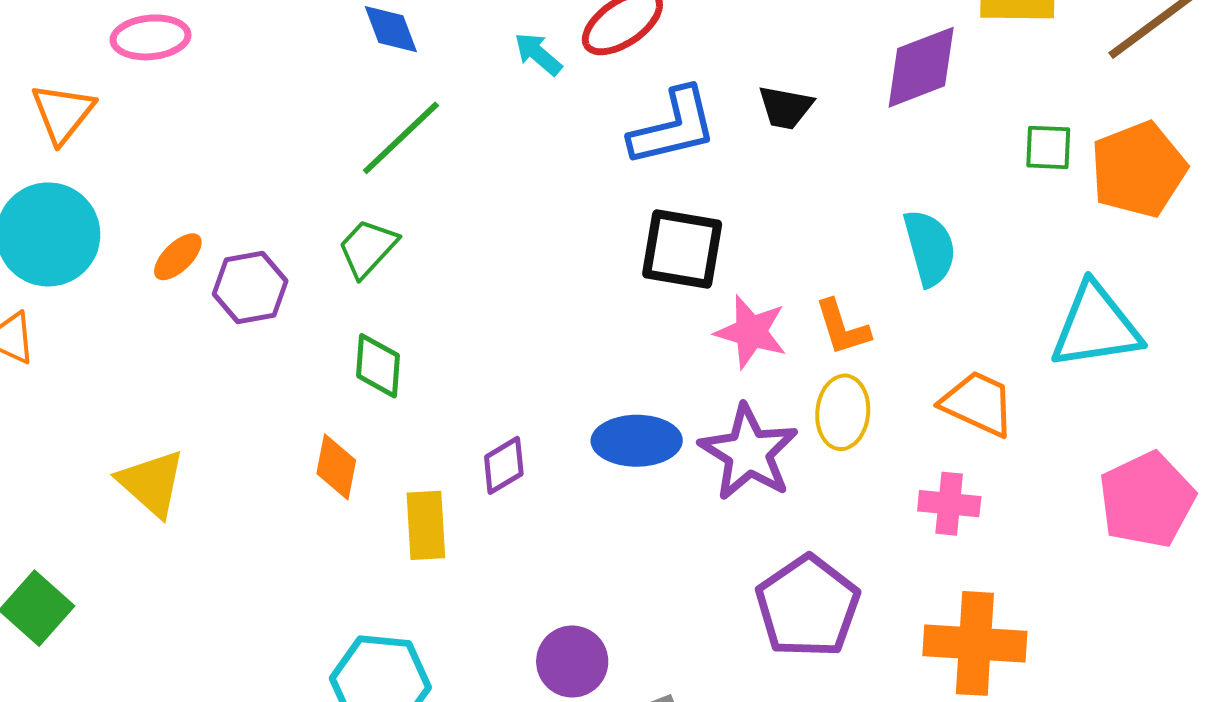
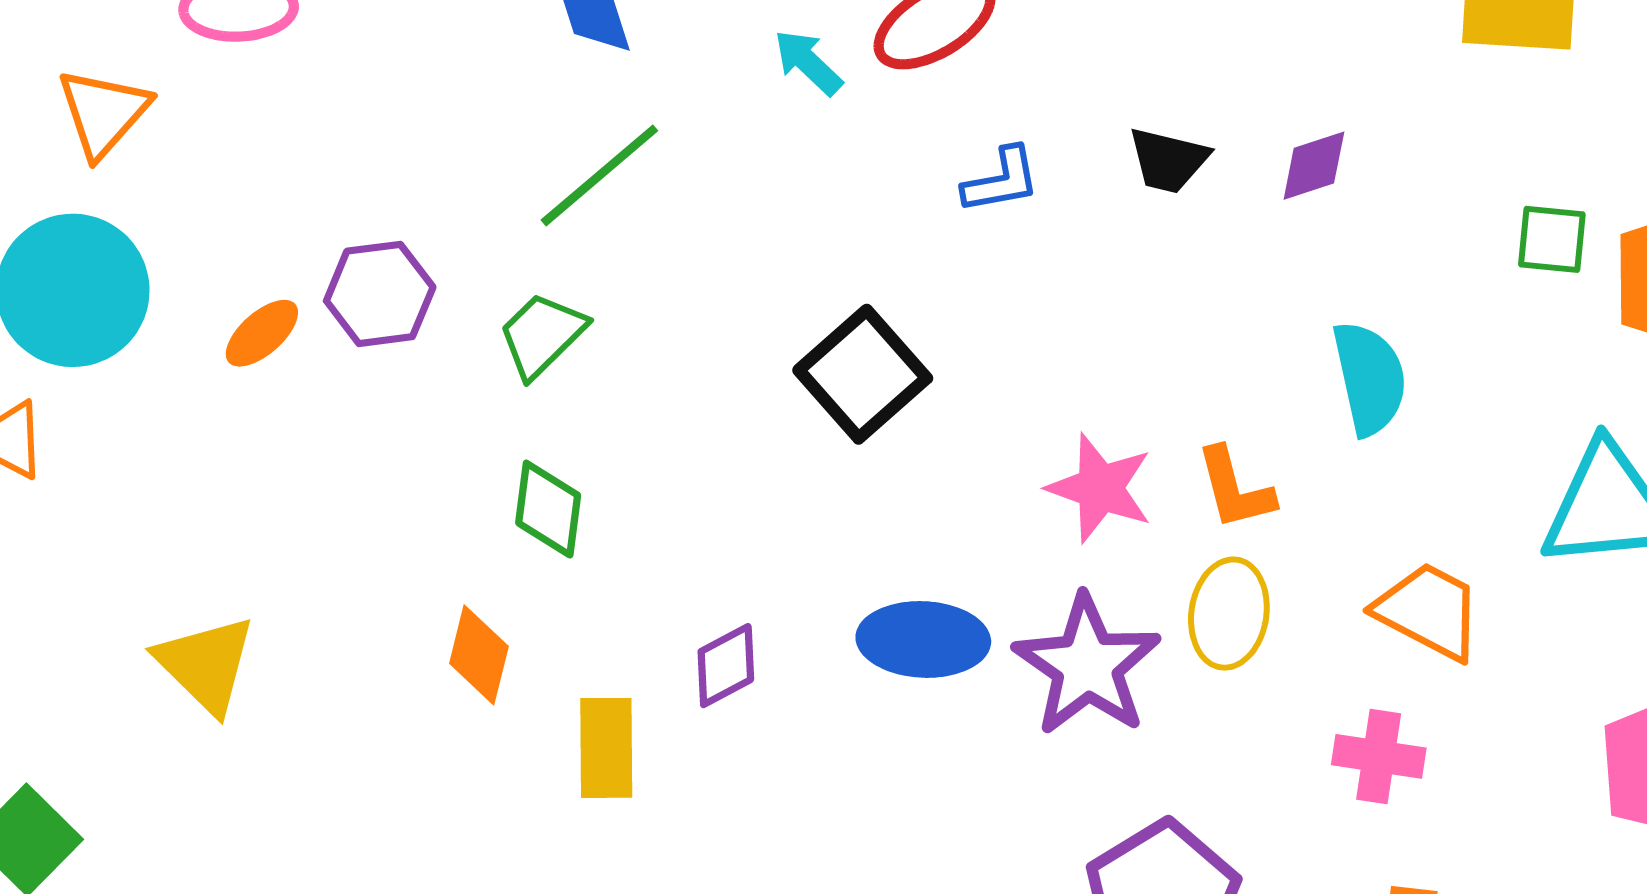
purple diamond: (921, 67) -> (1314, 166), moved, size x0.6
blue L-shape: (673, 127) -> (1001, 180), size x0.6
black square: (682, 249) -> (863, 374), moved, turned 36
purple hexagon: (250, 288) -> (380, 294), moved

